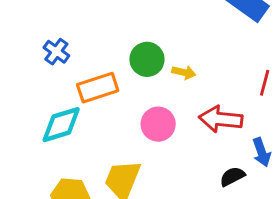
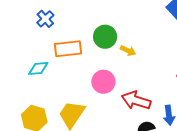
red arrow: (221, 119) -> (136, 100), moved
cyan diamond: (61, 125) -> (38, 68), size x0.7

